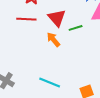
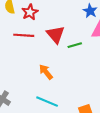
orange arrow: (53, 40) -> (46, 72), moved

